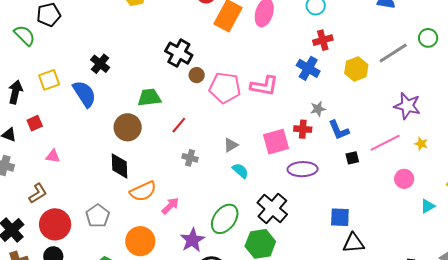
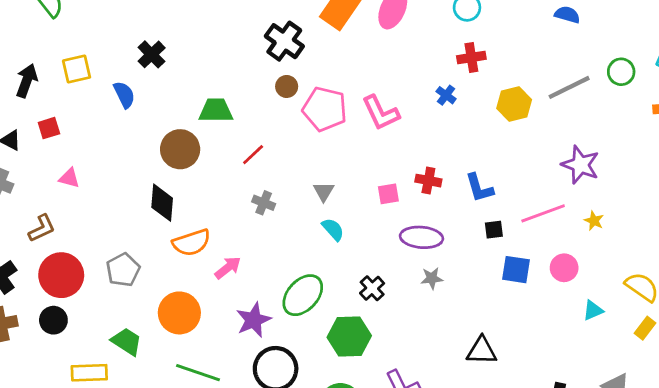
black cross: (179, 53) -> (284, 41), moved
blue cross: (308, 68) -> (446, 95), size x0.6
pink L-shape: (264, 86) -> (381, 113), turned 48
blue semicircle: (84, 94) -> (124, 95), size x0.7
gray star: (318, 109) -> (432, 278), moved
pink square: (276, 142) -> (388, 194), size x0.6
gray triangle: (231, 145) -> (324, 191), turned -35
black cross: (272, 209) -> (372, 288), size x0.6
blue square: (340, 217) -> (516, 270), moved

